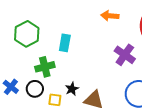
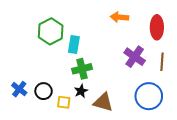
green hexagon: (27, 34) -> (51, 31), moved
green cross: (45, 67) -> (82, 69), moved

